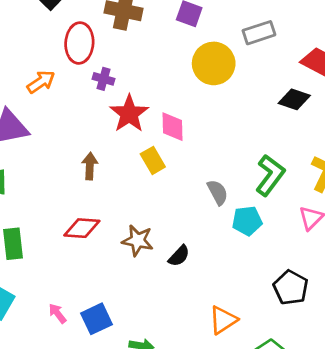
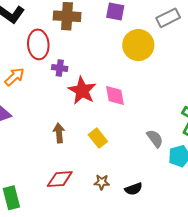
yellow rectangle: (153, 160) -> (98, 138), moved
brown star: (138, 240) -> (102, 182), size x0.7
black semicircle: (179, 256) -> (134, 189), turned 36

